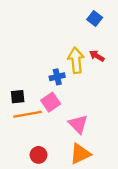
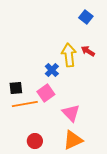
blue cross: (57, 77) -> (52, 70), turned -32

